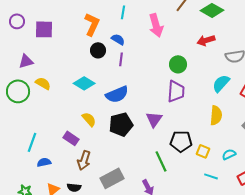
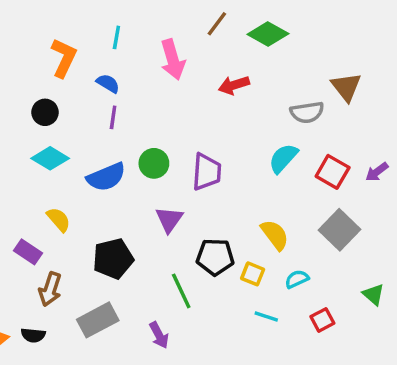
red arrow: (206, 40) -> (234, 85), moved
black circle: (98, 50) -> (45, 112), moved
green circle: (178, 64) -> (154, 163), moved
yellow semicircle: (216, 115) -> (275, 235), moved, turned -42
black pentagon: (121, 124) -> (113, 259), moved

